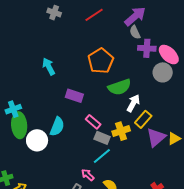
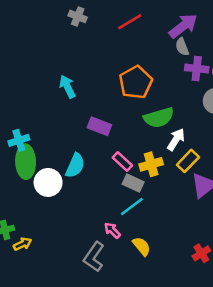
yellow cross: (121, 131) -> (151, 164), moved

